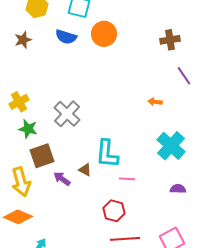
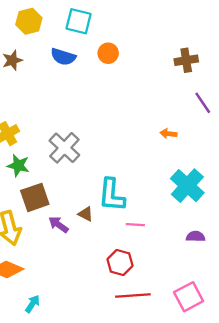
orange circle: (104, 34) -> (108, 53), size x0.7

